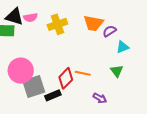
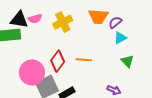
cyan triangle: (123, 47) -> (120, 38), moved
orange line: (83, 73) -> (84, 60), moved
red diamond: (66, 78) -> (58, 61), moved

